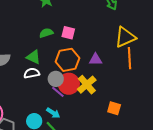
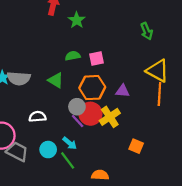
pink square: (68, 33) -> (97, 58), turned -32
yellow triangle: (125, 37) -> (158, 71), turned 45
white semicircle: (32, 73) -> (38, 117), moved

